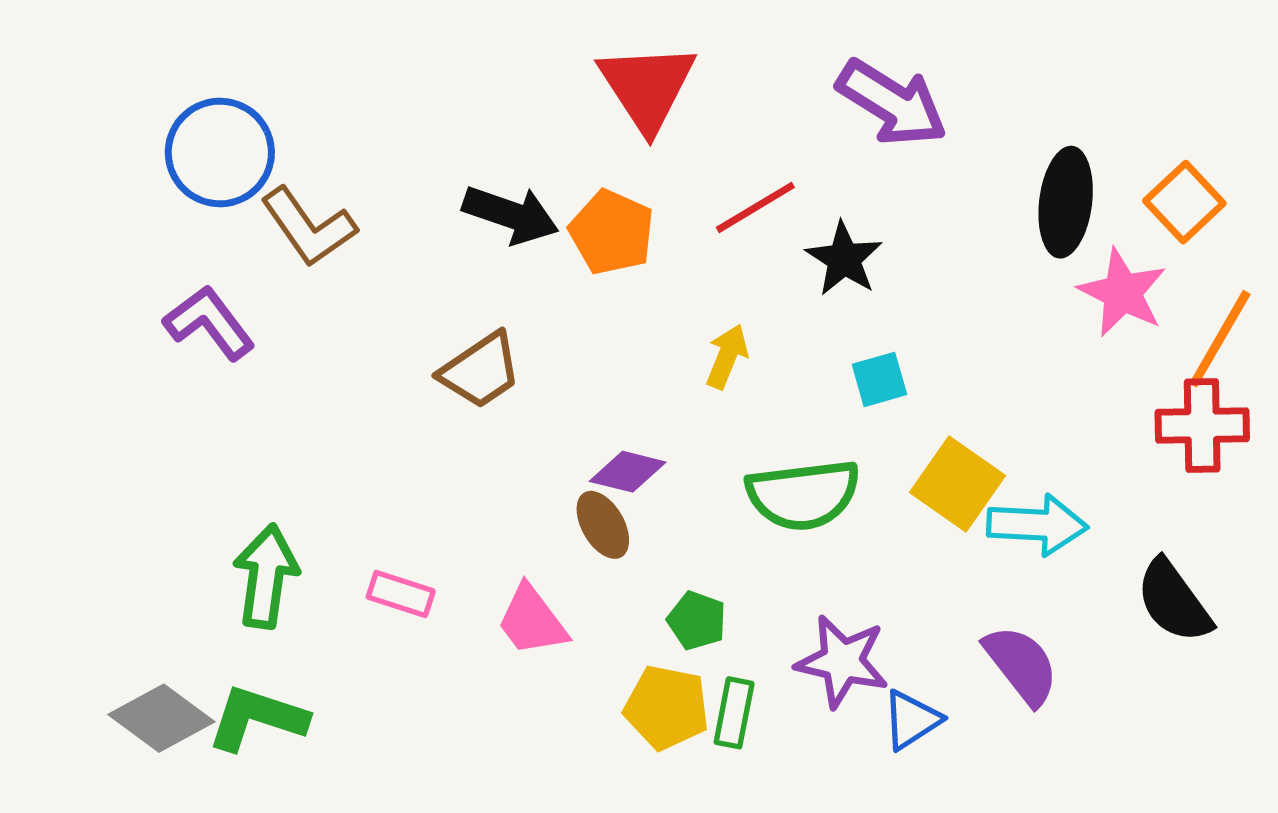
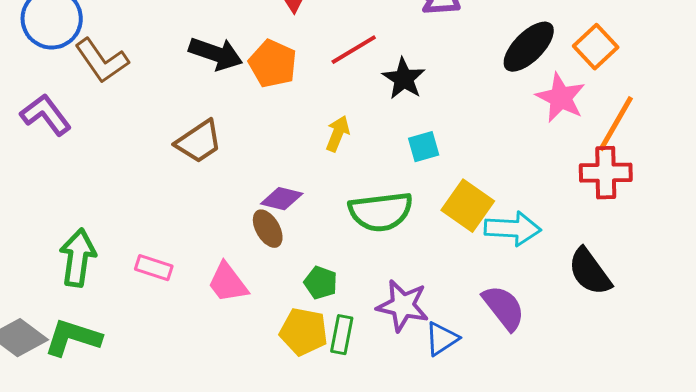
black ellipse: (1066, 202) -> (529, 47), turned 38

